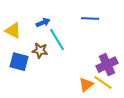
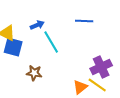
brown star: (40, 51) -> (34, 73), moved
blue square: (19, 62) -> (13, 47), moved

